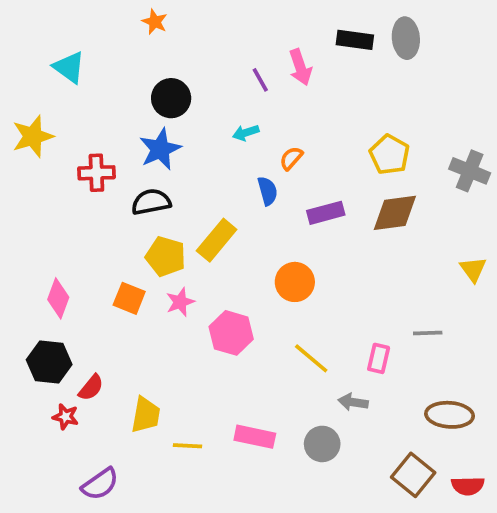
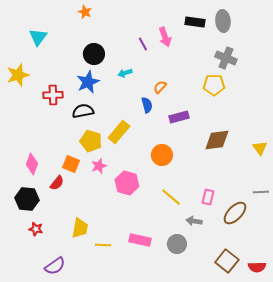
cyan triangle: (69, 67) -> (38, 37), turned 30
cyan arrow: (246, 133) -> (125, 73), moved
yellow pentagon: (389, 155) -> (214, 85), turned -30
gray cross: (470, 171) -> (226, 58), moved
brown diamond: (395, 213) -> (217, 140), moved
gray line: (428, 333) -> (261, 192), moved
red semicircle: (91, 388) -> (57, 183), moved
brown ellipse: (450, 415) -> (235, 213), moved, turned -50

